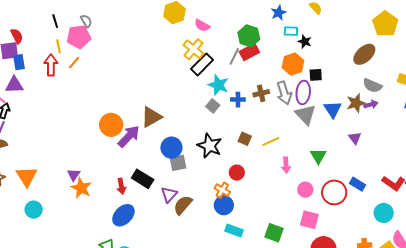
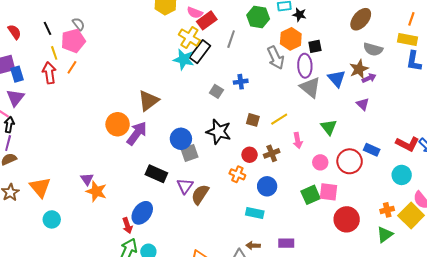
red semicircle: (17, 36) -> (14, 32), moved
green hexagon: (249, 36) -> (258, 17), moved
red rectangle: (249, 52) -> (207, 20), moved
purple triangle: (14, 85) -> (15, 98), turned -42
cyan star: (218, 85) -> (184, 59), moved
brown cross: (261, 93) -> (272, 153), moved
gray arrow: (284, 93) -> (276, 58), moved
purple arrow: (371, 105) -> (369, 78), moved
brown triangle: (151, 117) -> (148, 101), moved
red arrow: (121, 186) -> (127, 226), moved
blue circle: (224, 205) -> (267, 186), moved
green square: (274, 233) -> (311, 195), moved, turned -36

